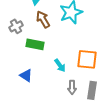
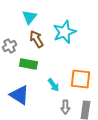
blue triangle: (26, 75) -> (19, 95), size x1.5

